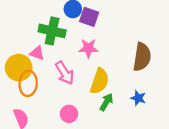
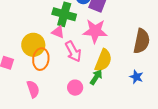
pink star: (88, 48) -> (95, 31), size x1.4
pink triangle: (37, 53) -> (58, 32), moved
green arrow: (106, 102) -> (96, 77), moved

